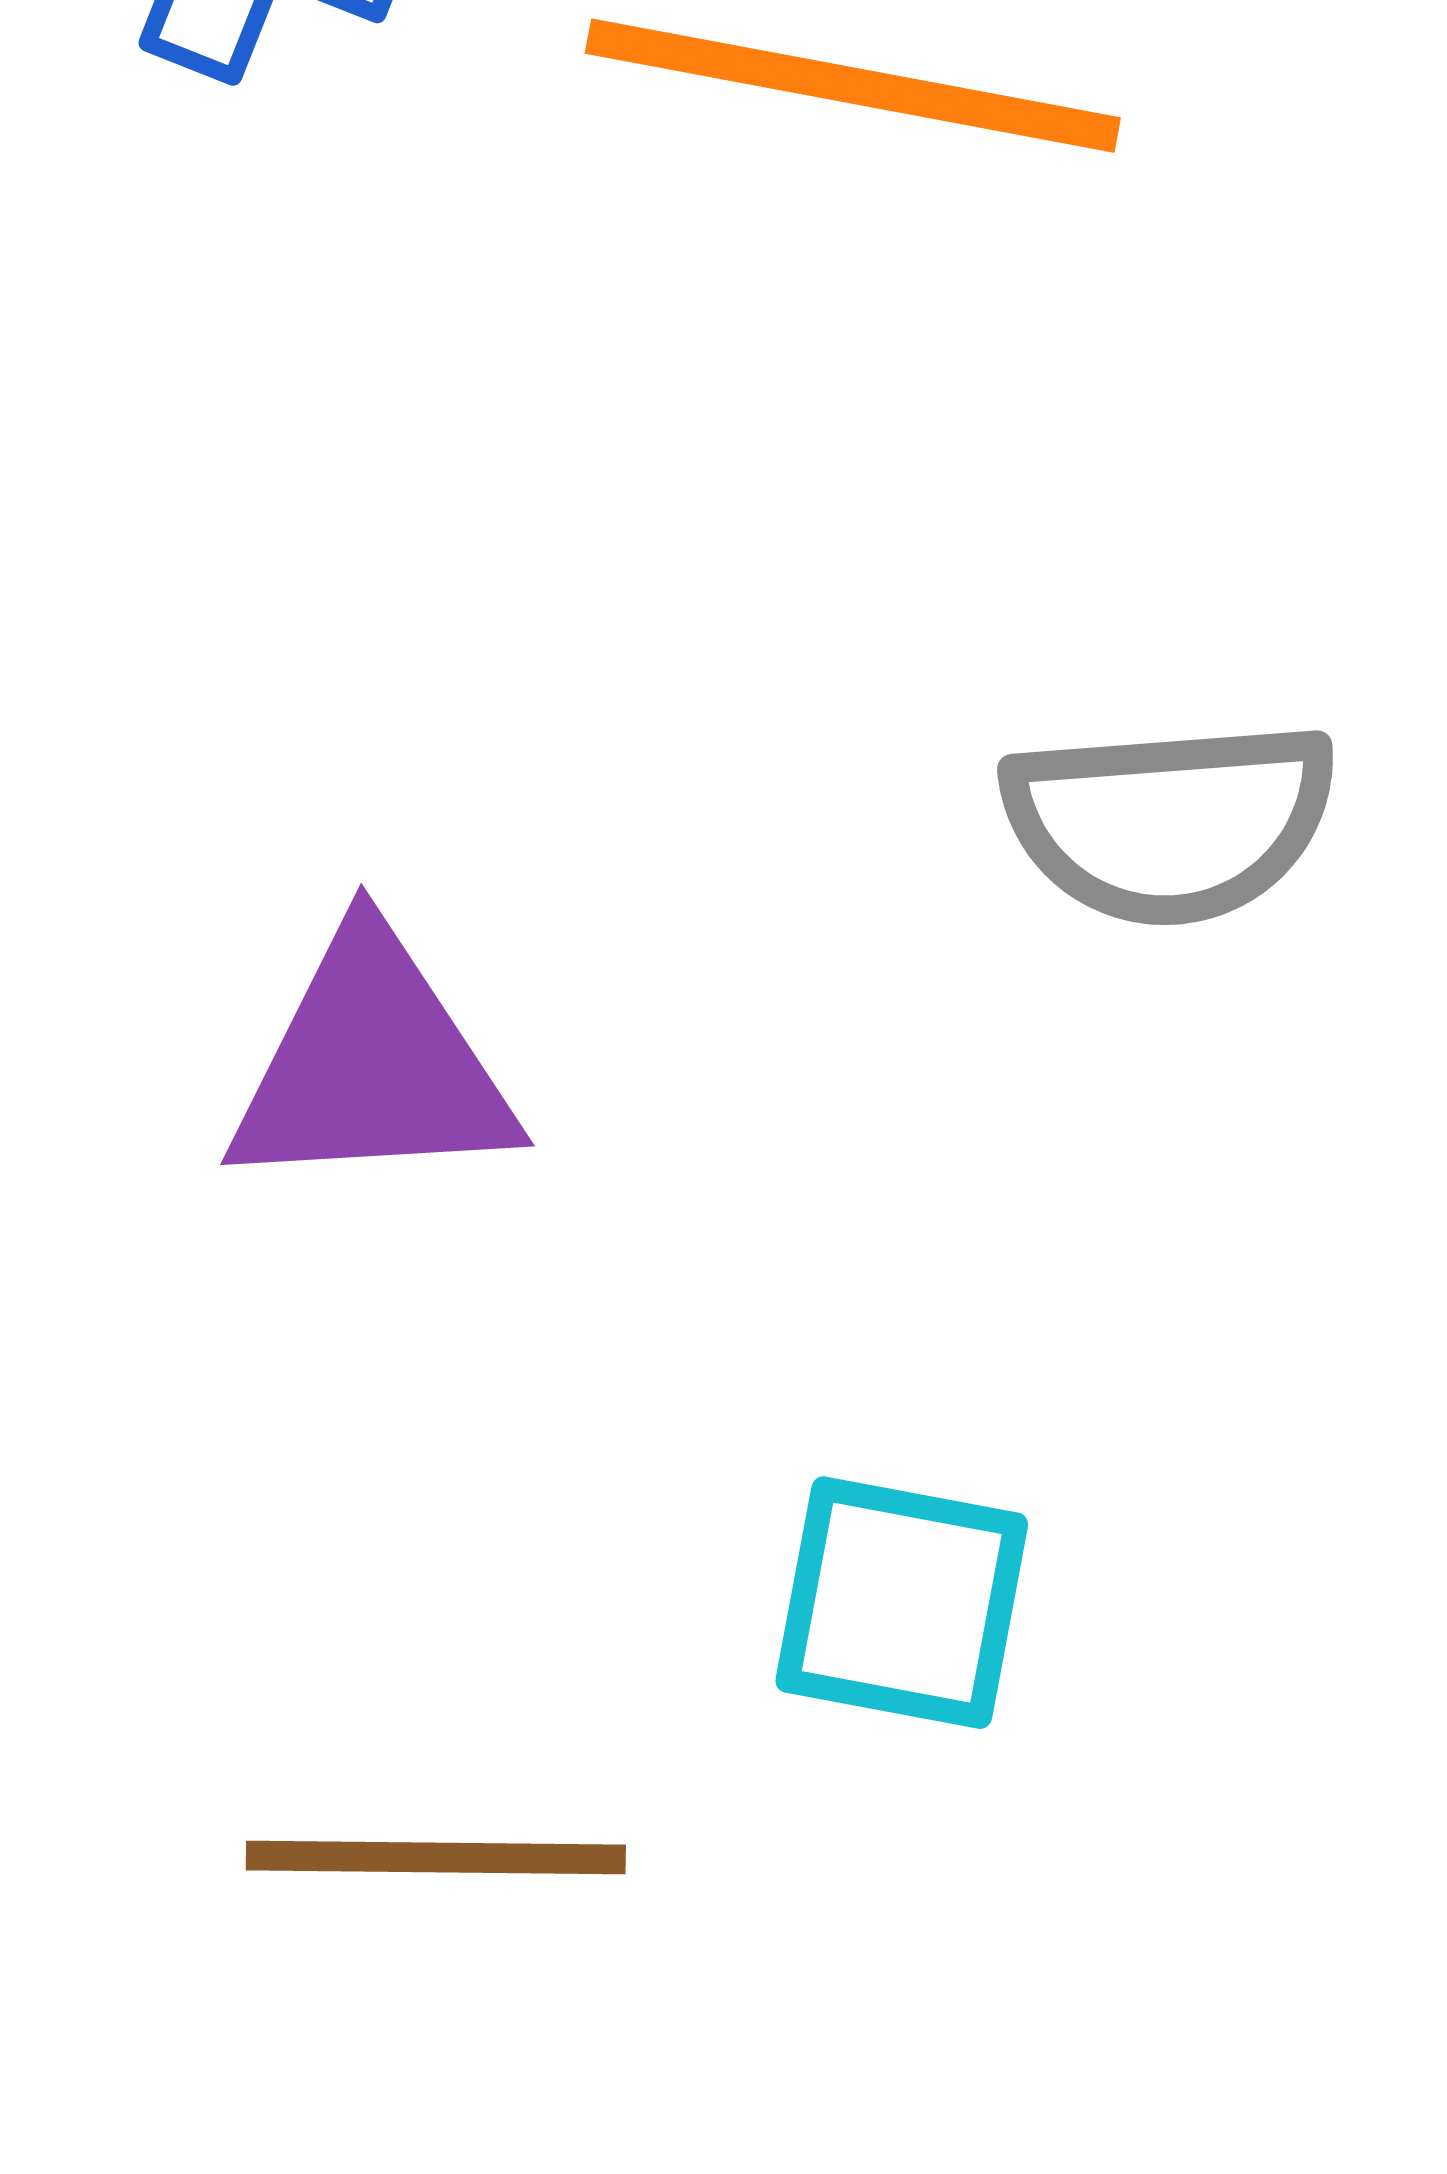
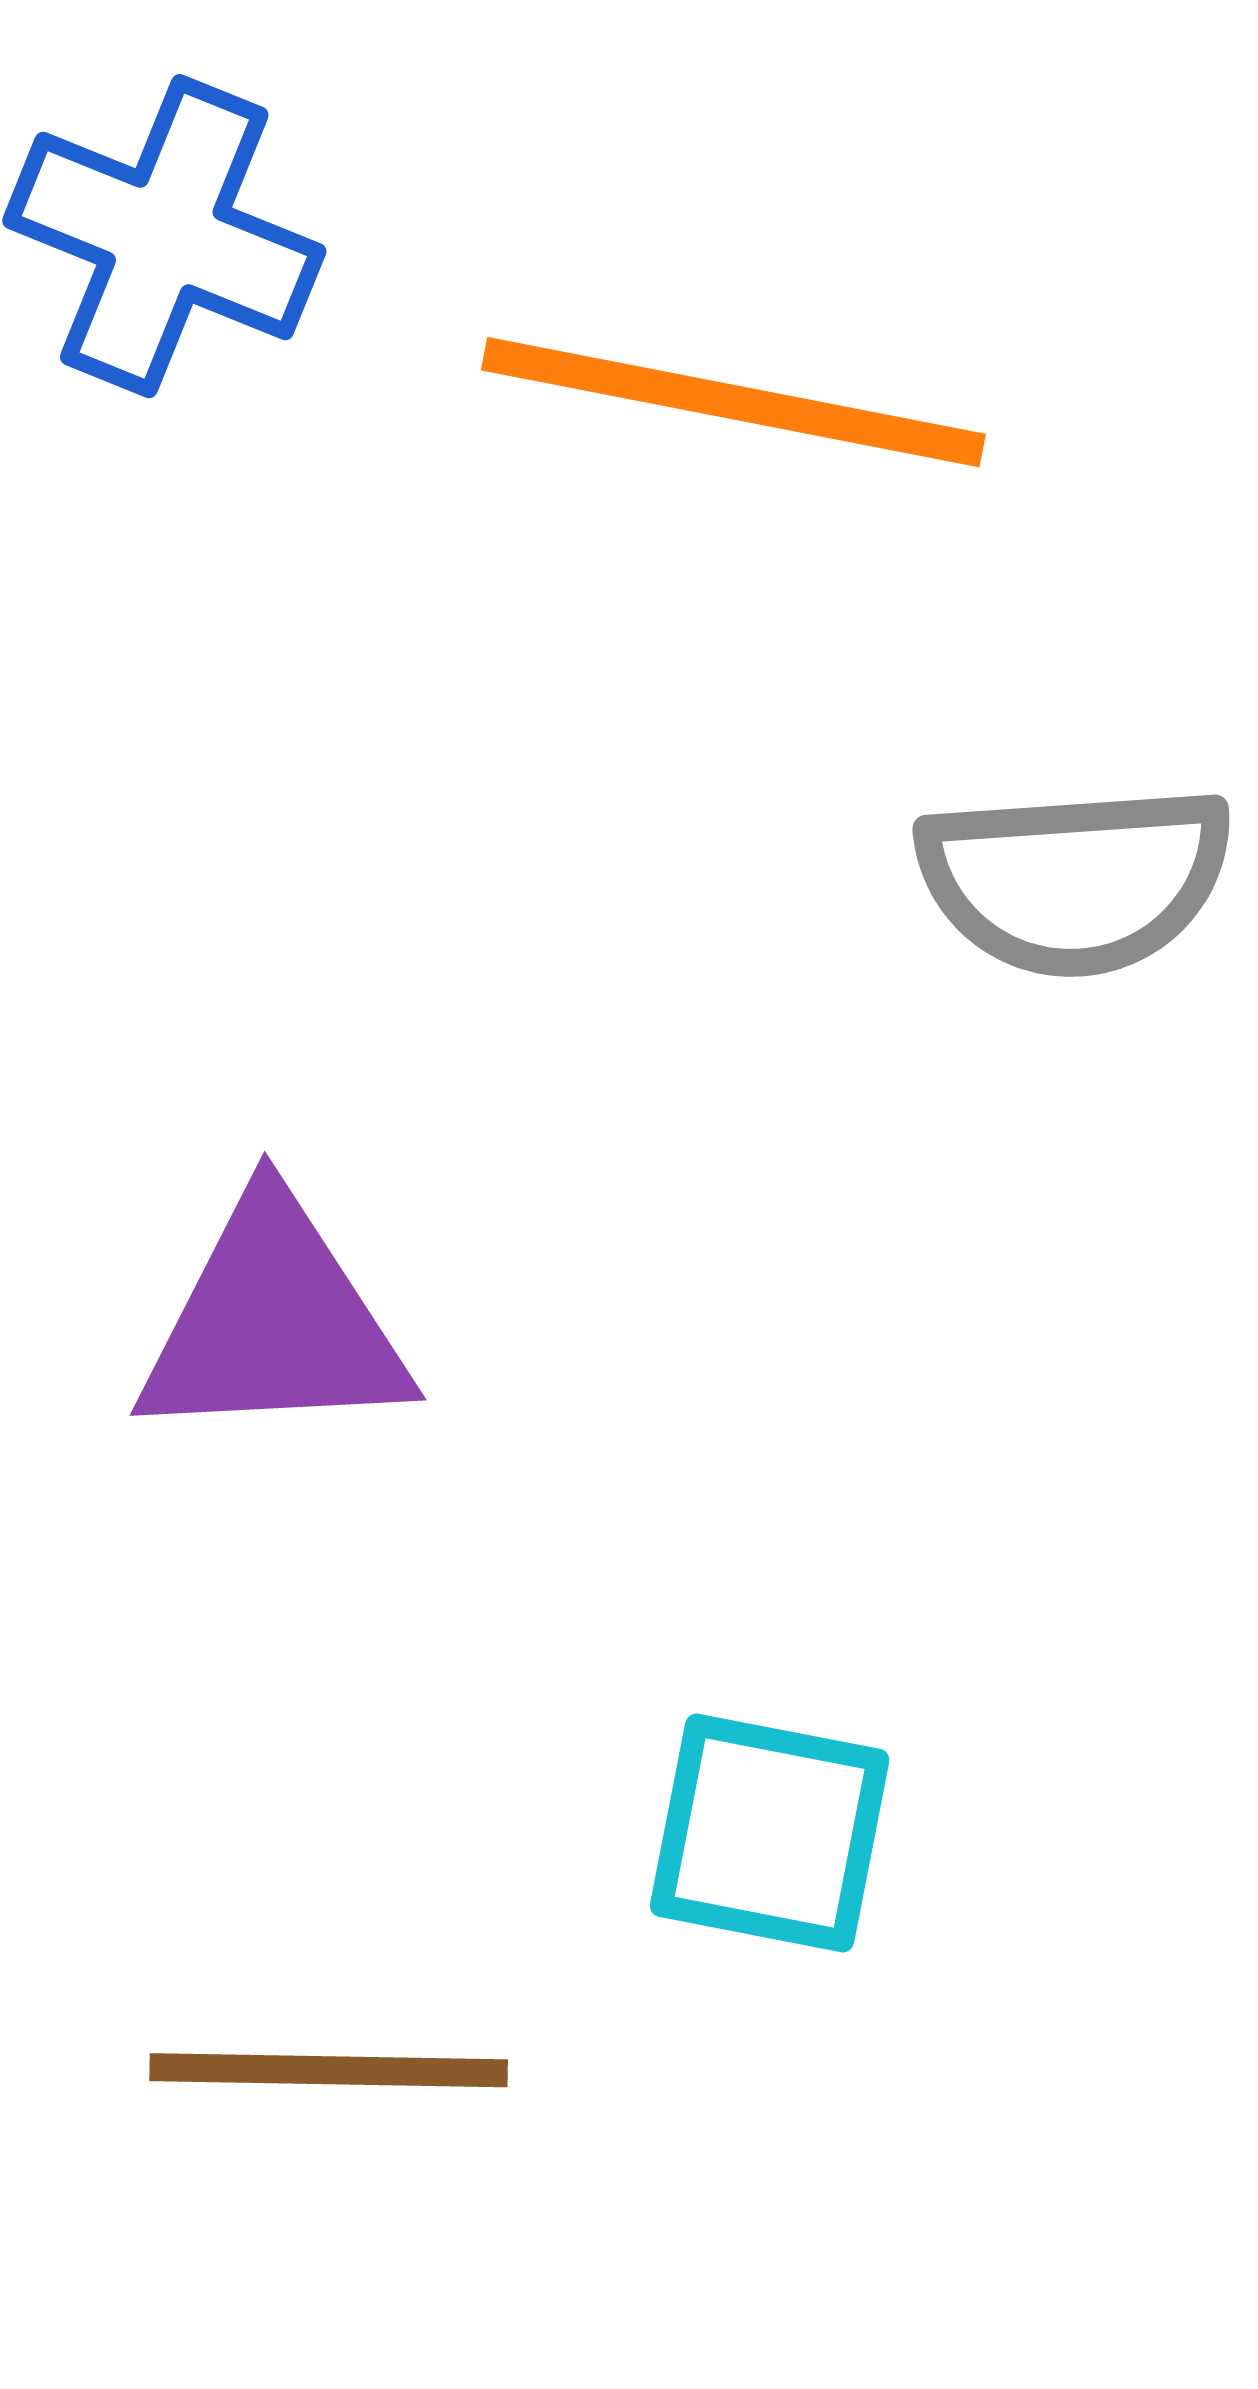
gray semicircle: (1170, 822) -> (1075, 880), moved

